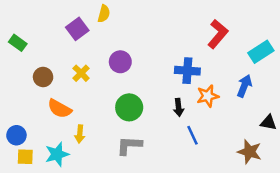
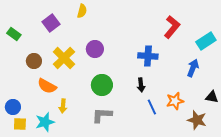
purple square: (77, 29) -> (51, 23), moved
yellow cross: (81, 73) -> (64, 58), size x1.6
orange star: (208, 96) -> (175, 101), moved

